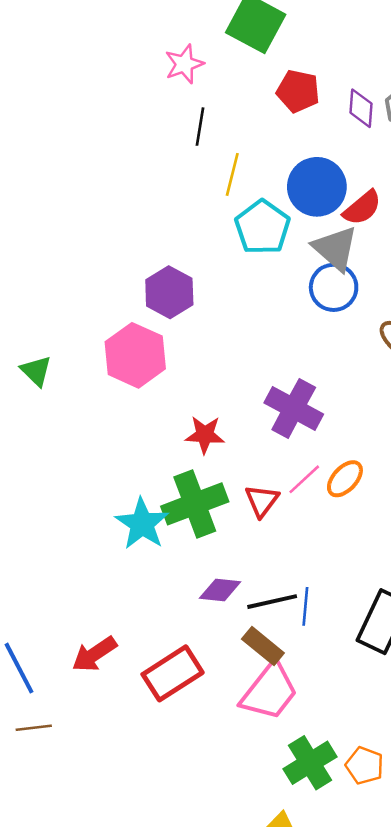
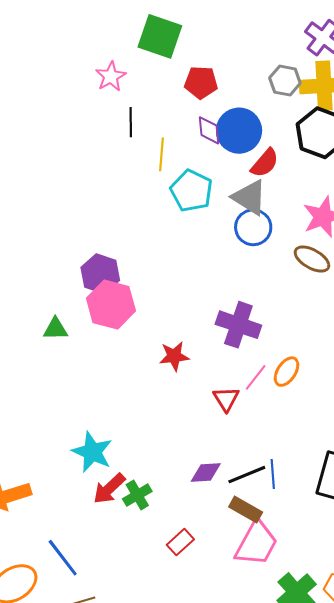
purple diamond: (361, 108) -> (209, 130), moved
blue circle: (317, 187) -> (239, 131), moved
purple hexagon: (169, 292) -> (100, 274), moved
green triangle: (36, 371) -> (55, 329), moved, turned -36
green cross: (195, 504) -> (137, 495), moved, size x0.6
cyan star: (142, 524) -> (92, 452), moved
red arrow: (94, 654) -> (109, 489), moved
red rectangle: (173, 673) -> (180, 542), size x0.6

